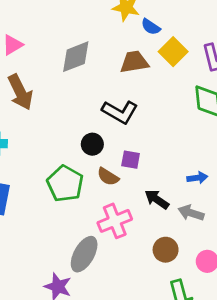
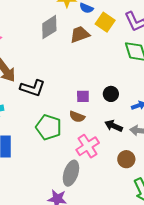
gray diamond: (76, 57) -> (49, 27), moved
black L-shape: (120, 112) -> (32, 88), moved
black circle: (92, 144) -> (111, 94), moved
purple square: (131, 160) -> (83, 96), moved

